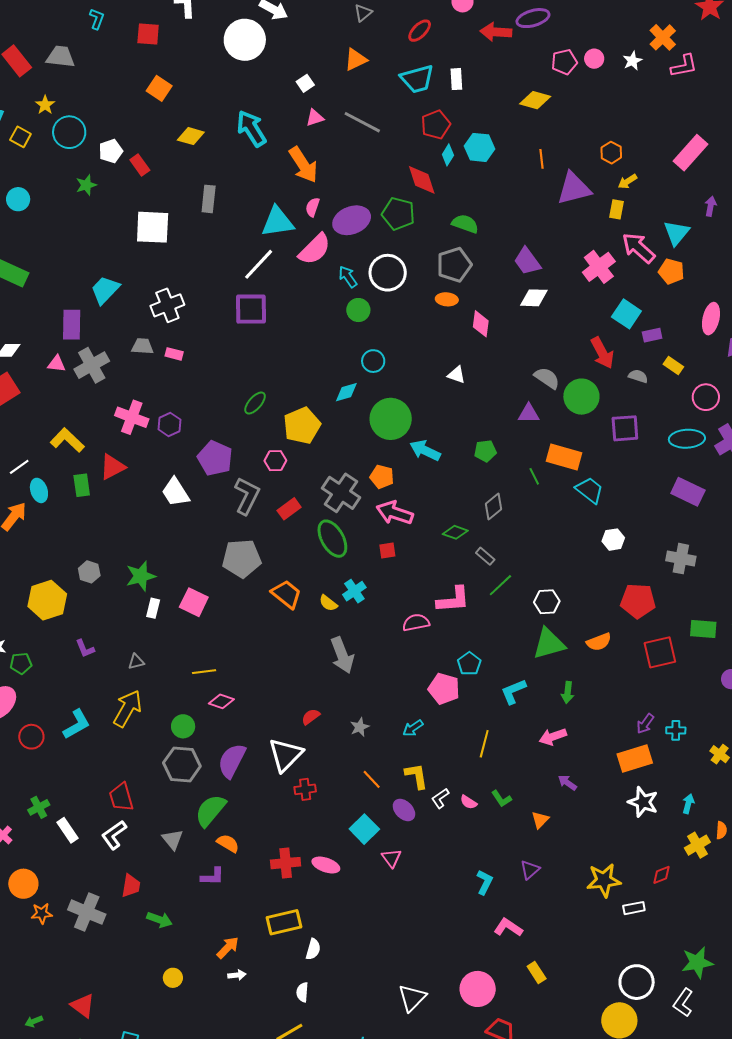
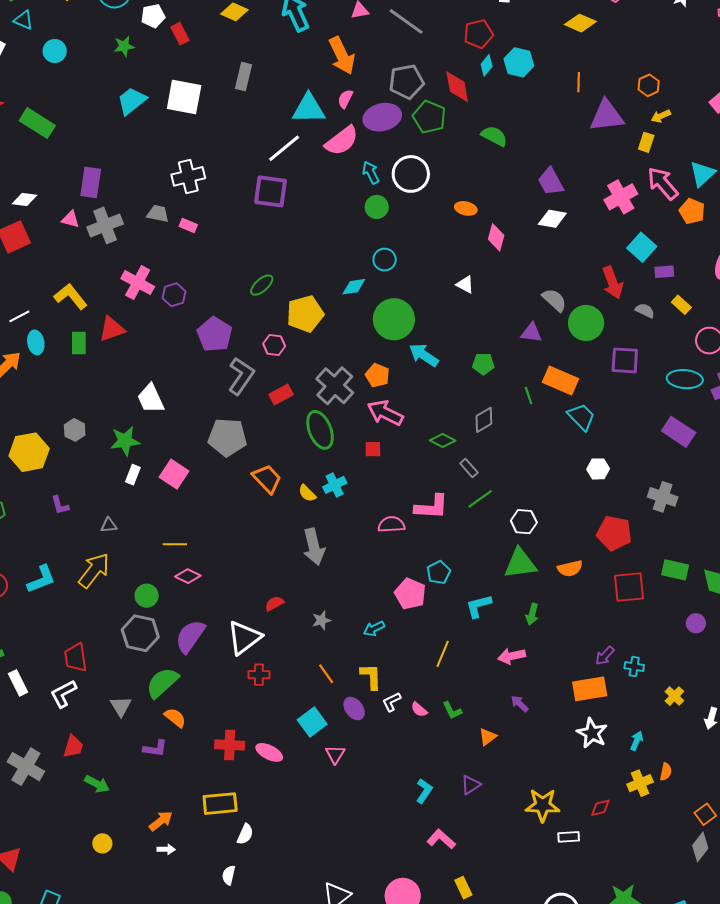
gray pentagon: (454, 265) -> (406, 82), moved
cyan trapezoid: (105, 290) -> (132, 101), moved
white trapezoid: (175, 492) -> (151, 399), moved

